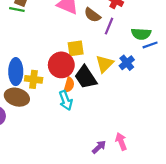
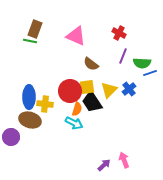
brown semicircle: (92, 15) -> (91, 64), moved
purple line: (109, 26) -> (123, 56), moved
yellow square: (76, 48) -> (87, 87), moved
cyan arrow: (66, 100) -> (74, 123), turned -42

